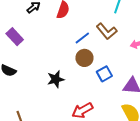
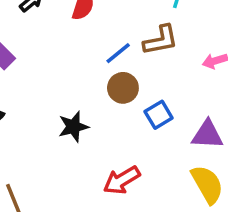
brown L-shape: (107, 31) -> (161, 40), turned -60

